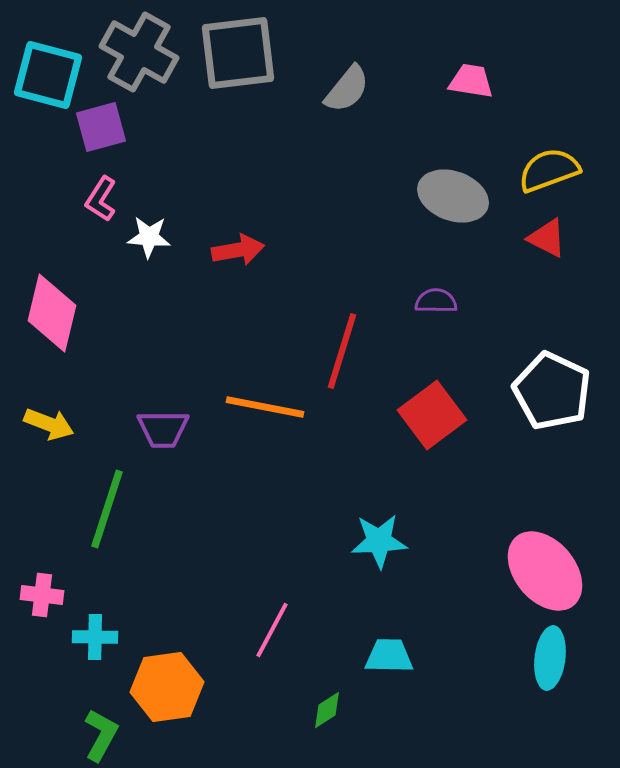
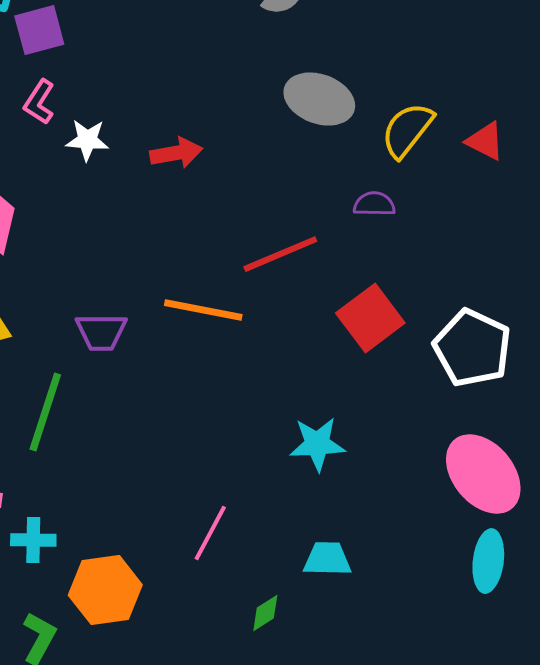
yellow semicircle: (549, 170) -> (407, 130), moved, turned -32
gray ellipse: (453, 196) -> (319, 99), moved
red line: (342, 351) -> (280, 254), turned 50
white pentagon: (552, 391) -> (472, 348), moved

